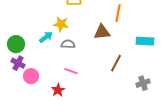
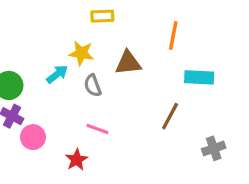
brown triangle: (102, 32) -> (128, 63), moved
cyan rectangle: (145, 41) -> (199, 77), moved
gray semicircle: (68, 44) -> (93, 85), turned -112

